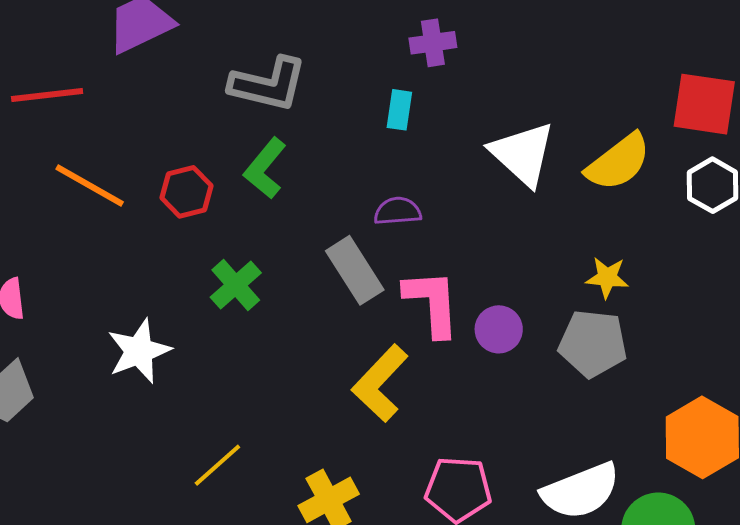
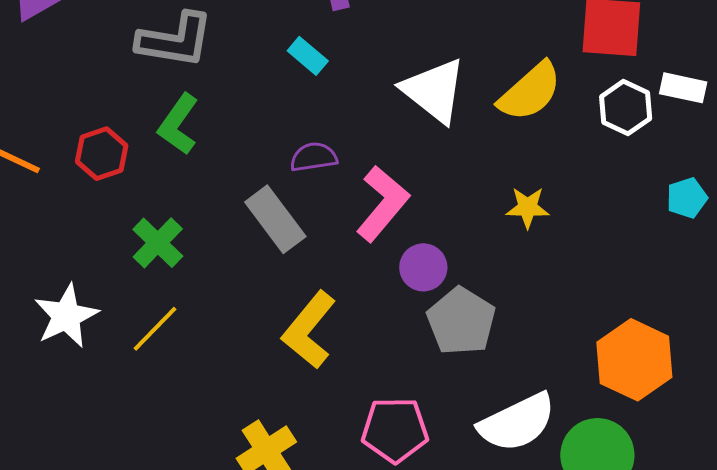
cyan rectangle: (399, 110) -> (308, 56), turned -54
pink L-shape: (432, 303) -> (383, 204), moved, turned 48
gray pentagon: (593, 343) -> (461, 321), moved, turned 30
yellow line: (217, 465) -> (155, 329), moved

